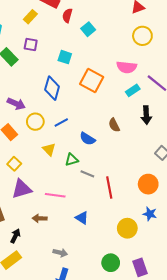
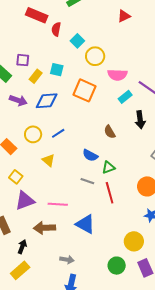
yellow rectangle: (30, 17) -> (36, 76), moved
yellow circle: (142, 36) -> (95, 56), moved
blue diamond: (52, 88) -> (47, 101), turned 75
purple arrow: (16, 104) -> (18, 100), moved
blue semicircle: (87, 139) -> (90, 155), moved
green triangle: (72, 160) -> (108, 168), moved
brown arrow: (40, 218) -> (44, 228), size x1.5
blue triangle: (82, 218) -> (85, 224), size x1.5
yellow circle: (127, 228) -> (134, 241), moved

